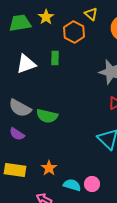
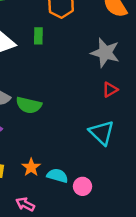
cyan semicircle: (72, 185) -> (57, 176), moved

